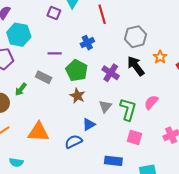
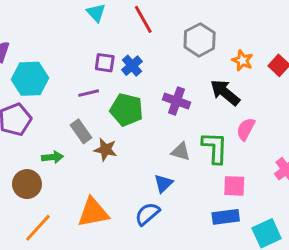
purple square: (54, 13) -> (105, 63), moved
black arrow: (136, 66) -> (225, 92), moved
gray rectangle: (44, 77) -> (81, 131), turned 42
green arrow: (21, 89) -> (52, 157), turned -120
brown star: (77, 96) -> (106, 150), moved
gray triangle: (105, 106) -> (181, 152), turned -40
blue rectangle: (113, 161) -> (226, 217), moved

